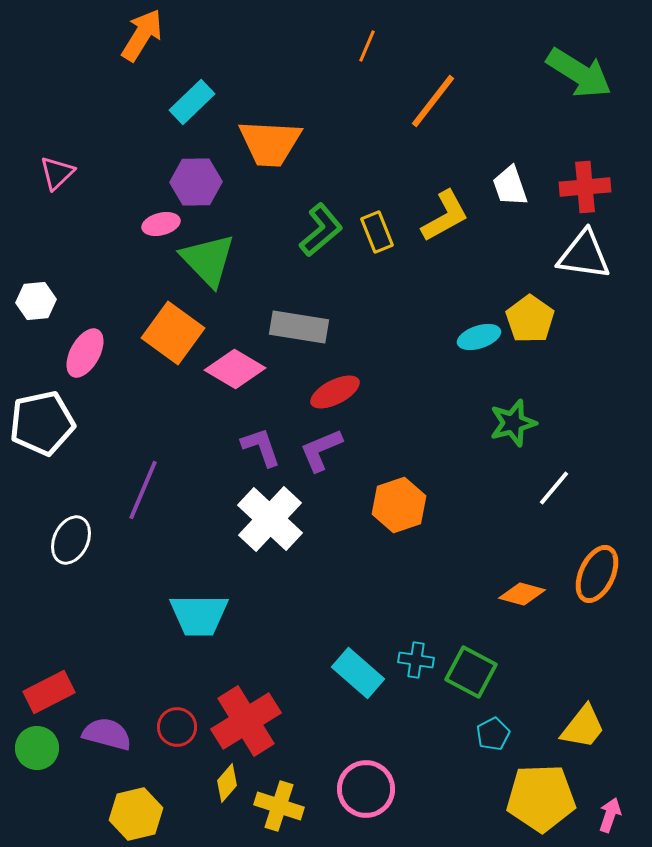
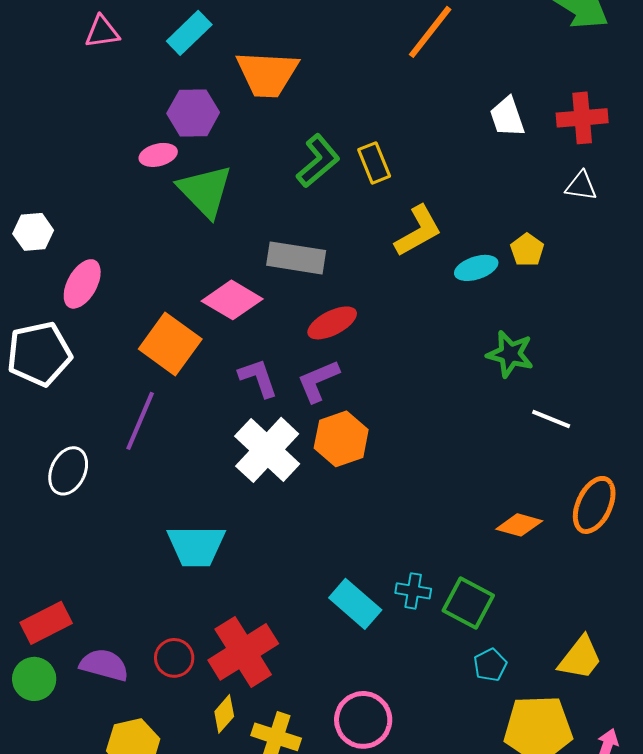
pink triangle: (57, 173) -> (102, 32), moved, turned 36
yellow L-shape: (445, 216) -> (418, 231), moved
white triangle: (584, 255) -> (581, 186), size x0.6
yellow pentagon: (530, 319) -> (527, 250), size x0.7
orange square: (173, 333) -> (170, 344), moved
green star: (513, 423) -> (510, 354), turned 30
white line: (554, 488) -> (551, 419), turned 72
orange hexagon: (399, 505) -> (341, 439), moved

